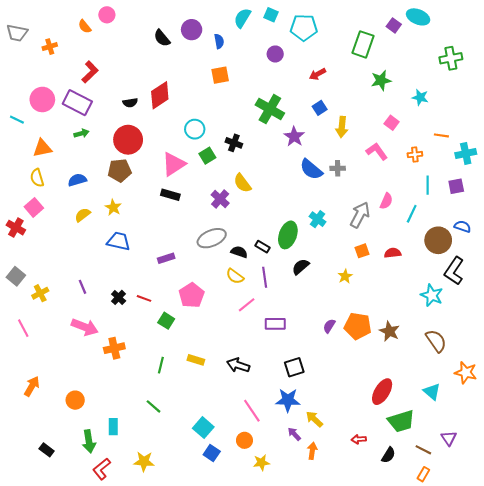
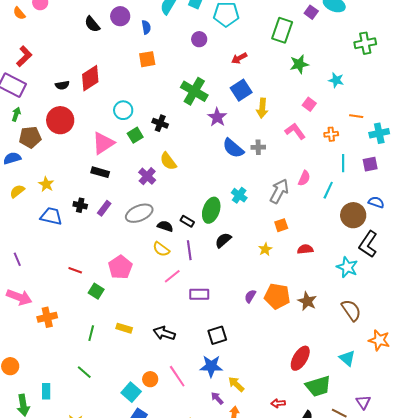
blue square: (320, 108) -> (241, 90), size x1.5
green arrow: (81, 133) -> (16, 114), turned -56
brown pentagon: (120, 170) -> (30, 137), moved
red semicircle: (393, 253) -> (305, 249), moved
purple rectangle: (166, 258) -> (104, 208), moved, turned -35
black cross: (119, 297) -> (80, 205), moved, turned -32
orange circle: (244, 440) -> (150, 379), moved

